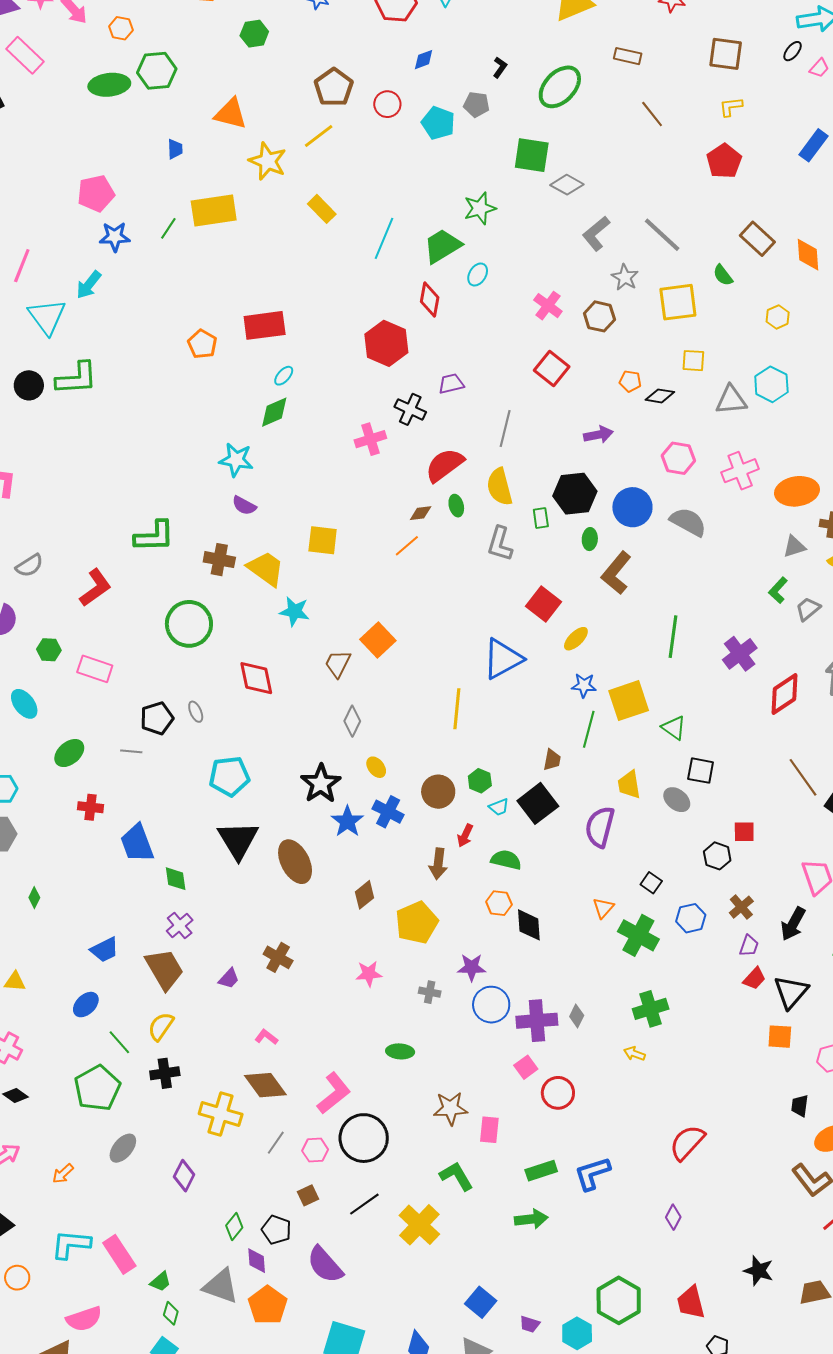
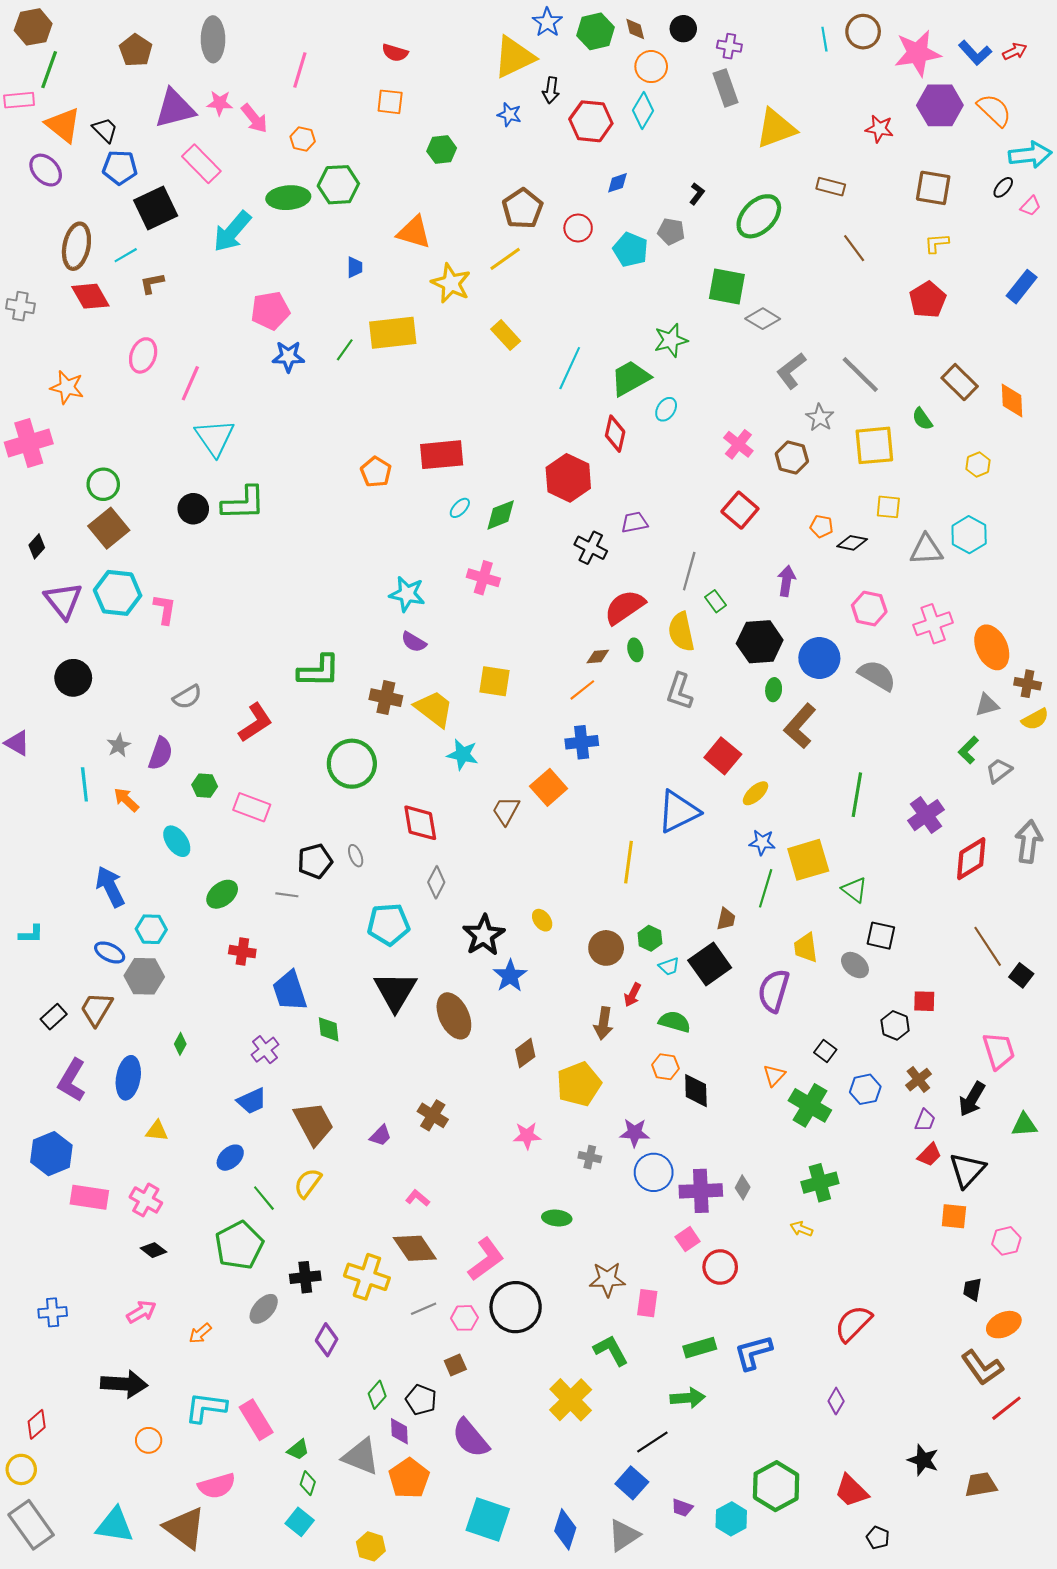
cyan arrow: (89, 285) -> (232, 231), moved, size x1.4
green diamond: (274, 412) -> (501, 515), moved
purple arrow: (598, 435) -> (786, 581), turned -72
pink cross: (370, 439) -> (483, 578), moved, turned 32
orange ellipse: (797, 491) -> (992, 647), turned 72
green rectangle: (541, 518) -> (715, 601), moved, turned -30
gray diamond: (352, 721) -> (436, 882), moved
blue cross: (388, 812) -> (582, 742), moved, turned -36
purple cross: (180, 926) -> (265, 1050), moved
black cross: (165, 1073) -> (305, 1277), moved
gray line: (276, 1143) -> (424, 1309), turned 30
black line: (364, 1204) -> (652, 1442), moved
red trapezoid: (691, 1302) -> (851, 1491), turned -33

